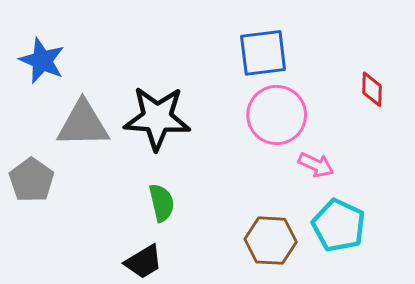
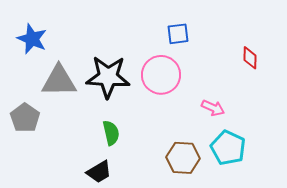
blue square: (263, 53) -> (178, 34), size x0.7
pink circle: (277, 115) -> (161, 75), moved

